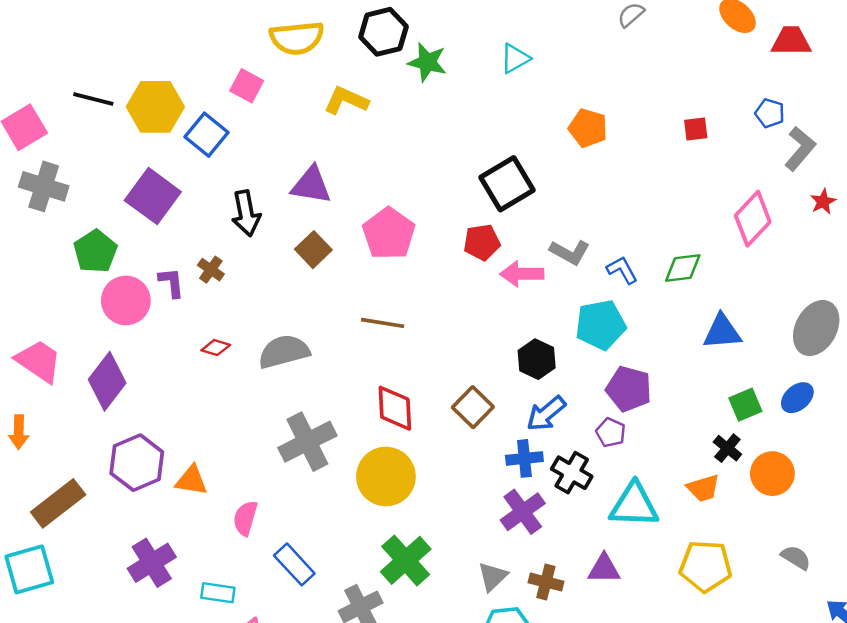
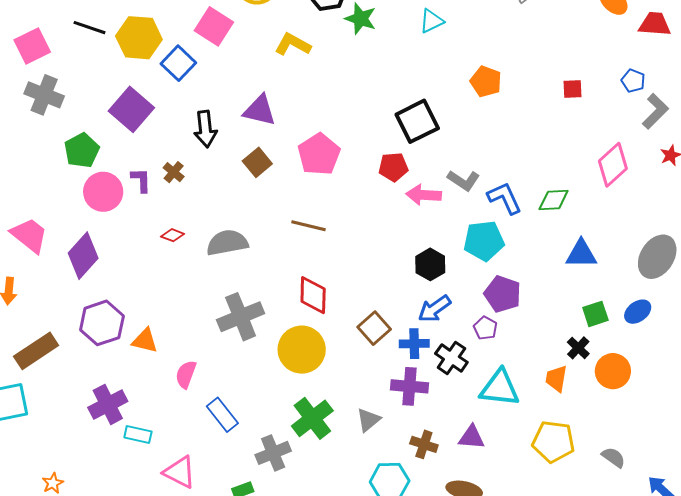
pink square: (247, 86) -> (214, 26), size x1.4
blue L-shape: (622, 270) -> (505, 198), size x1.4
brown square: (473, 407) -> (374, 328), moved
orange trapezoid: (703, 488) -> (556, 379), turned 112
purple cross: (523, 512) -> (410, 386), turned 36
gray semicircle: (796, 557) -> (613, 457), moved
gray triangle: (493, 577) -> (368, 420), moved
cyan rectangle: (218, 593) -> (138, 434), moved

